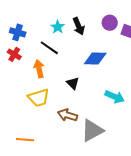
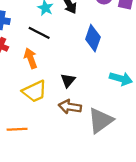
blue diamond: (95, 59) -> (93, 38), turned -65
black triangle: (73, 83) -> (68, 80), moved, turned 32
orange line: (25, 140) -> (17, 129), moved

